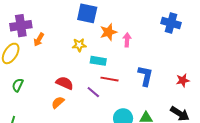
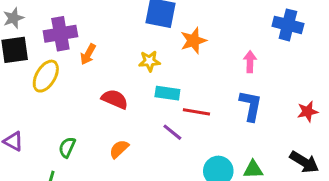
pink arrow: (127, 40) -> (250, 62), moved
cyan rectangle: (98, 61) -> (167, 93), moved
red semicircle: (65, 83) -> (115, 99), moved
green semicircle: (18, 85) -> (67, 147), moved

